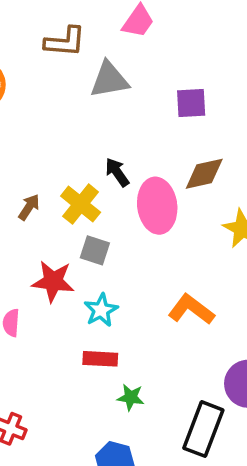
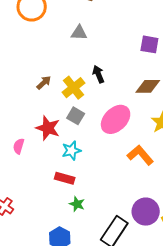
gray triangle: (109, 80) -> (79, 33), moved, size x0.7
pink ellipse: (157, 206) -> (116, 119), moved, turned 40
orange L-shape: (191, 310) -> (140, 155), moved

